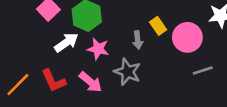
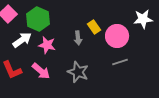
gray line: (203, 71) -> (120, 62), moved
gray star: (127, 72) -> (78, 72), moved

